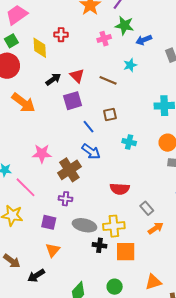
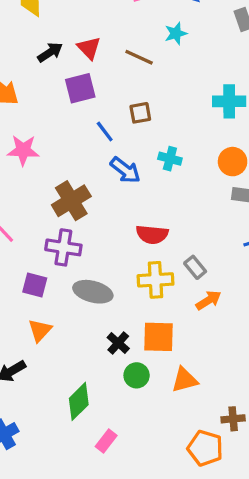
blue arrow: (91, 152) -> (125, 170), moved
pink star: (42, 154) -> (23, 150), moved
purple cross: (66, 199) -> (63, 247), size x1.5
yellow cross: (114, 226) -> (155, 280), moved
black cross: (100, 245) -> (118, 343), moved, turned 32
orange triangle: (153, 282) -> (185, 380), moved
green circle: (115, 287) -> (137, 375), moved

